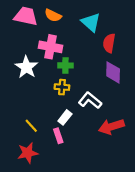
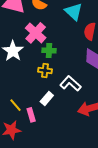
pink cross: (50, 47) -> (36, 33), turned 30
pink rectangle: (58, 136) -> (31, 115), moved

